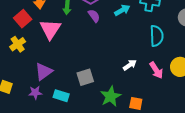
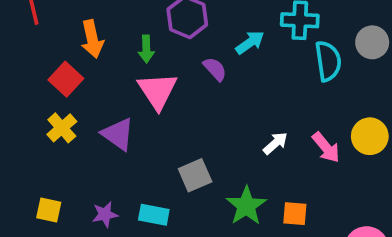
purple semicircle: (94, 16) -> (215, 69), moved
pink triangle: (50, 29) -> (158, 91), moved
cyan semicircle: (157, 36) -> (328, 61), moved
purple triangle: (44, 72) -> (118, 134), moved, turned -42

